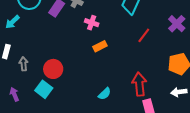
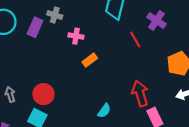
purple cross: (177, 24) -> (156, 20), moved
red line: (144, 35) -> (135, 40), turned -56

